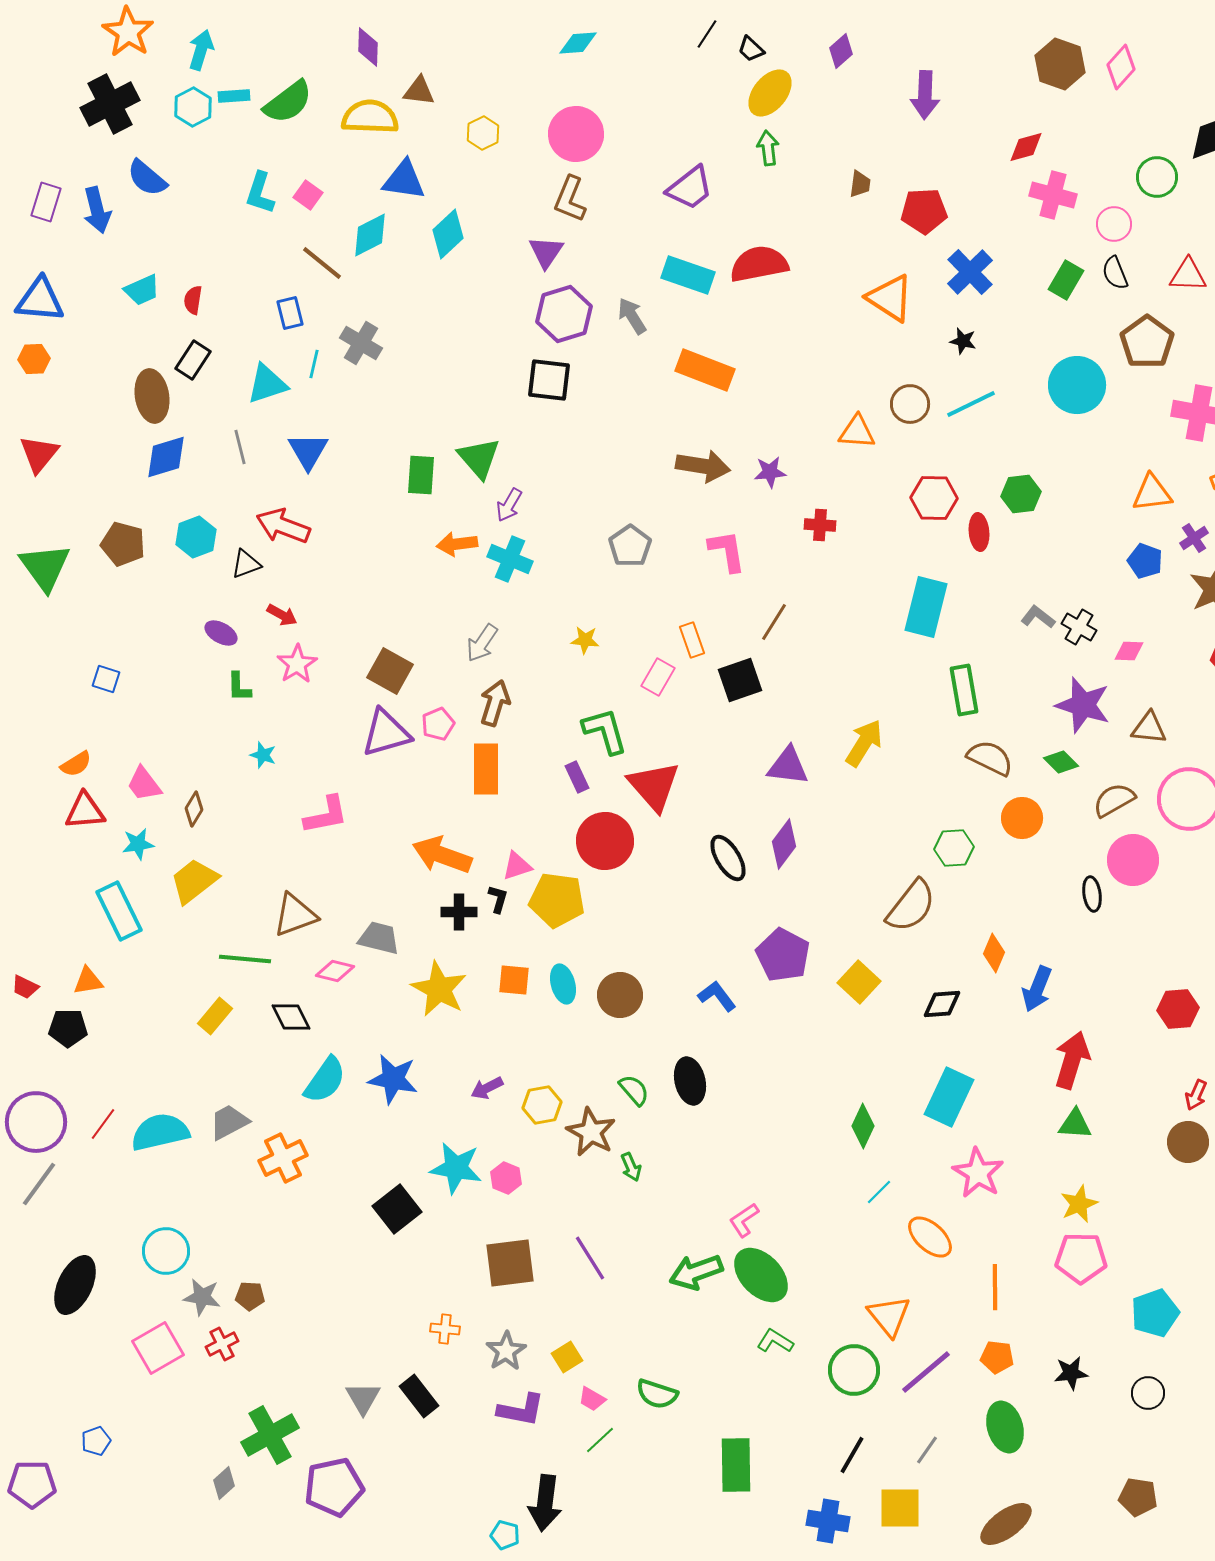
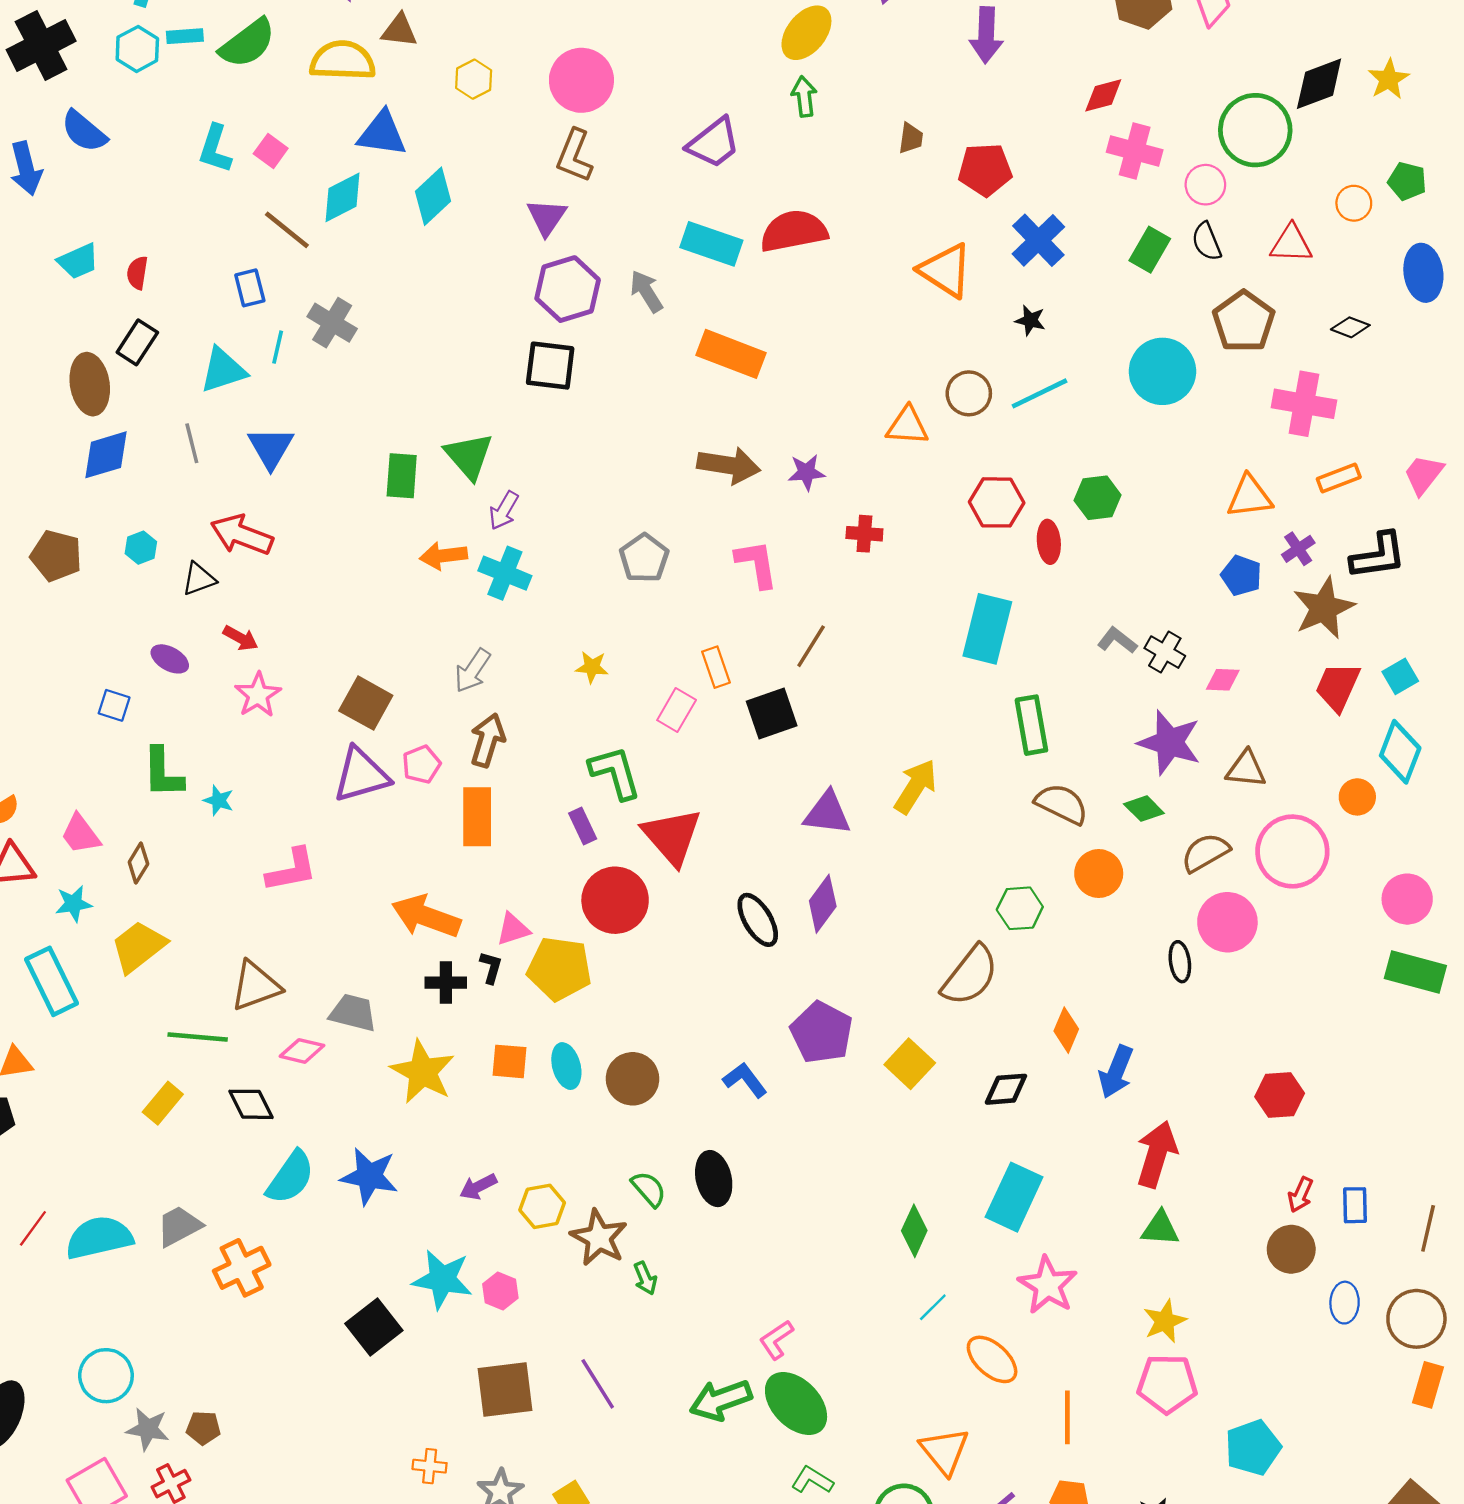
green circle: (1157, 177) -> (1255, 130), size x1.5
cyan hexagon: (196, 537) -> (141, 548), size x0.7
blue square: (106, 679) -> (114, 705), moved
green L-shape: (239, 687) -> (163, 773), moved, size x1.5

